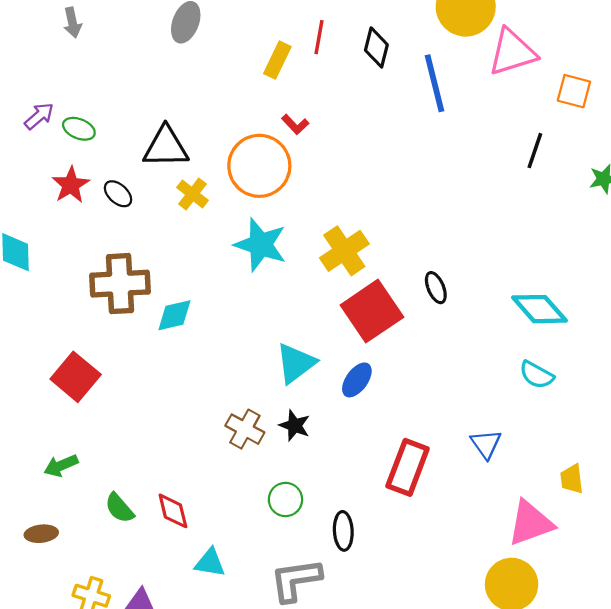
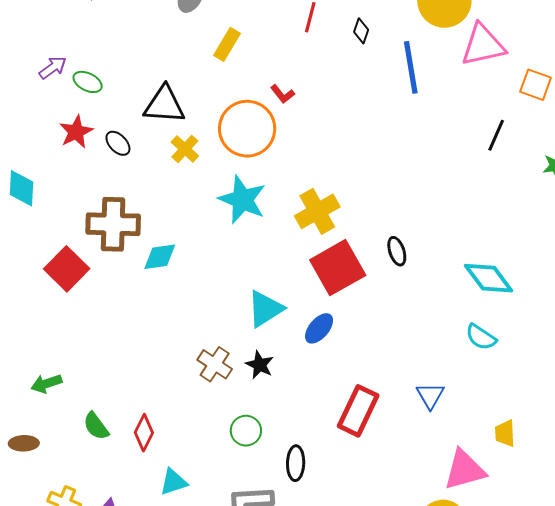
black diamond: (376, 47) -> (361, 31), size x0.7
yellow rectangle: (277, 60) -> (227, 44), moved
red square: (76, 377) -> (67, 269), moved
red diamond: (173, 511) -> (144, 433), turned 36
cyan triangle: (210, 563) -> (173, 482), turned -32

